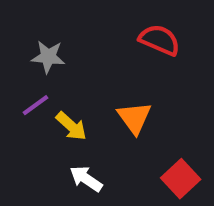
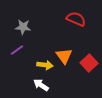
yellow arrow: (71, 126) -> (45, 65), moved, turned -35
red square: (181, 179) -> (89, 63), moved

